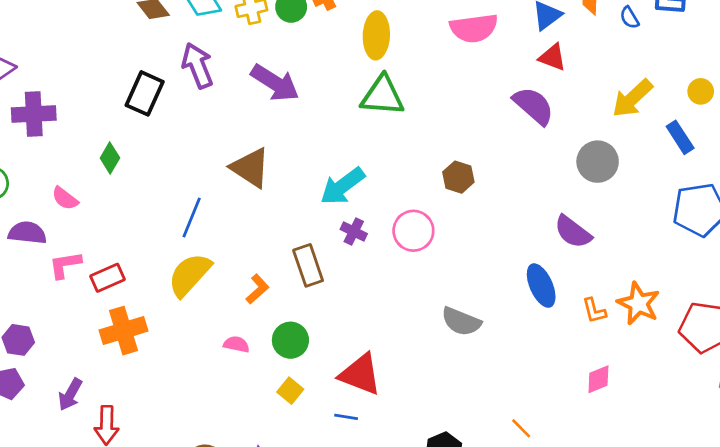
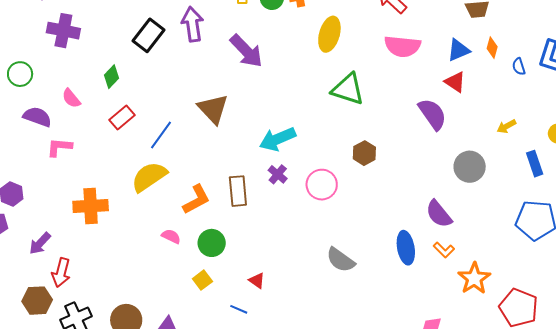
green triangle: (382, 96) -> (348, 89), moved
yellow arrow: (632, 98) -> (506, 126), size x0.6
red rectangle: (108, 278) -> (122, 117), moved, turned -30
orange L-shape: (257, 289) -> (196, 199), size x1.4
orange L-shape: (594, 311) -> (444, 250), moved, turned -45
red triangle: (360, 374) -> (257, 281), size x0.5

